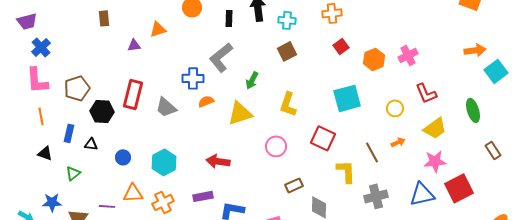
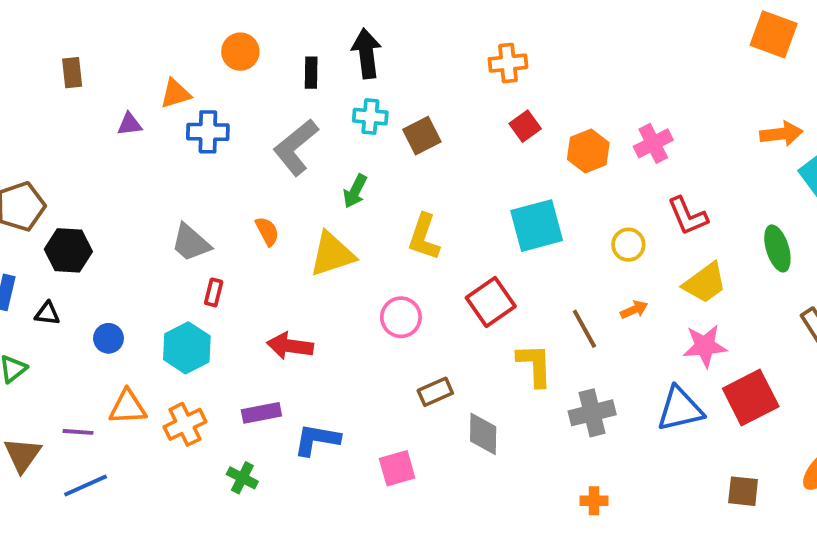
cyan cross: (287, 20) -> (370, 117), moved
blue cross: (193, 78) -> (208, 132), moved
red rectangle: (133, 94) -> (214, 292), moved, size x0.5
orange semicircle: (206, 101) -> (267, 231), turned 84
red square: (323, 138) -> (491, 302), turned 30

